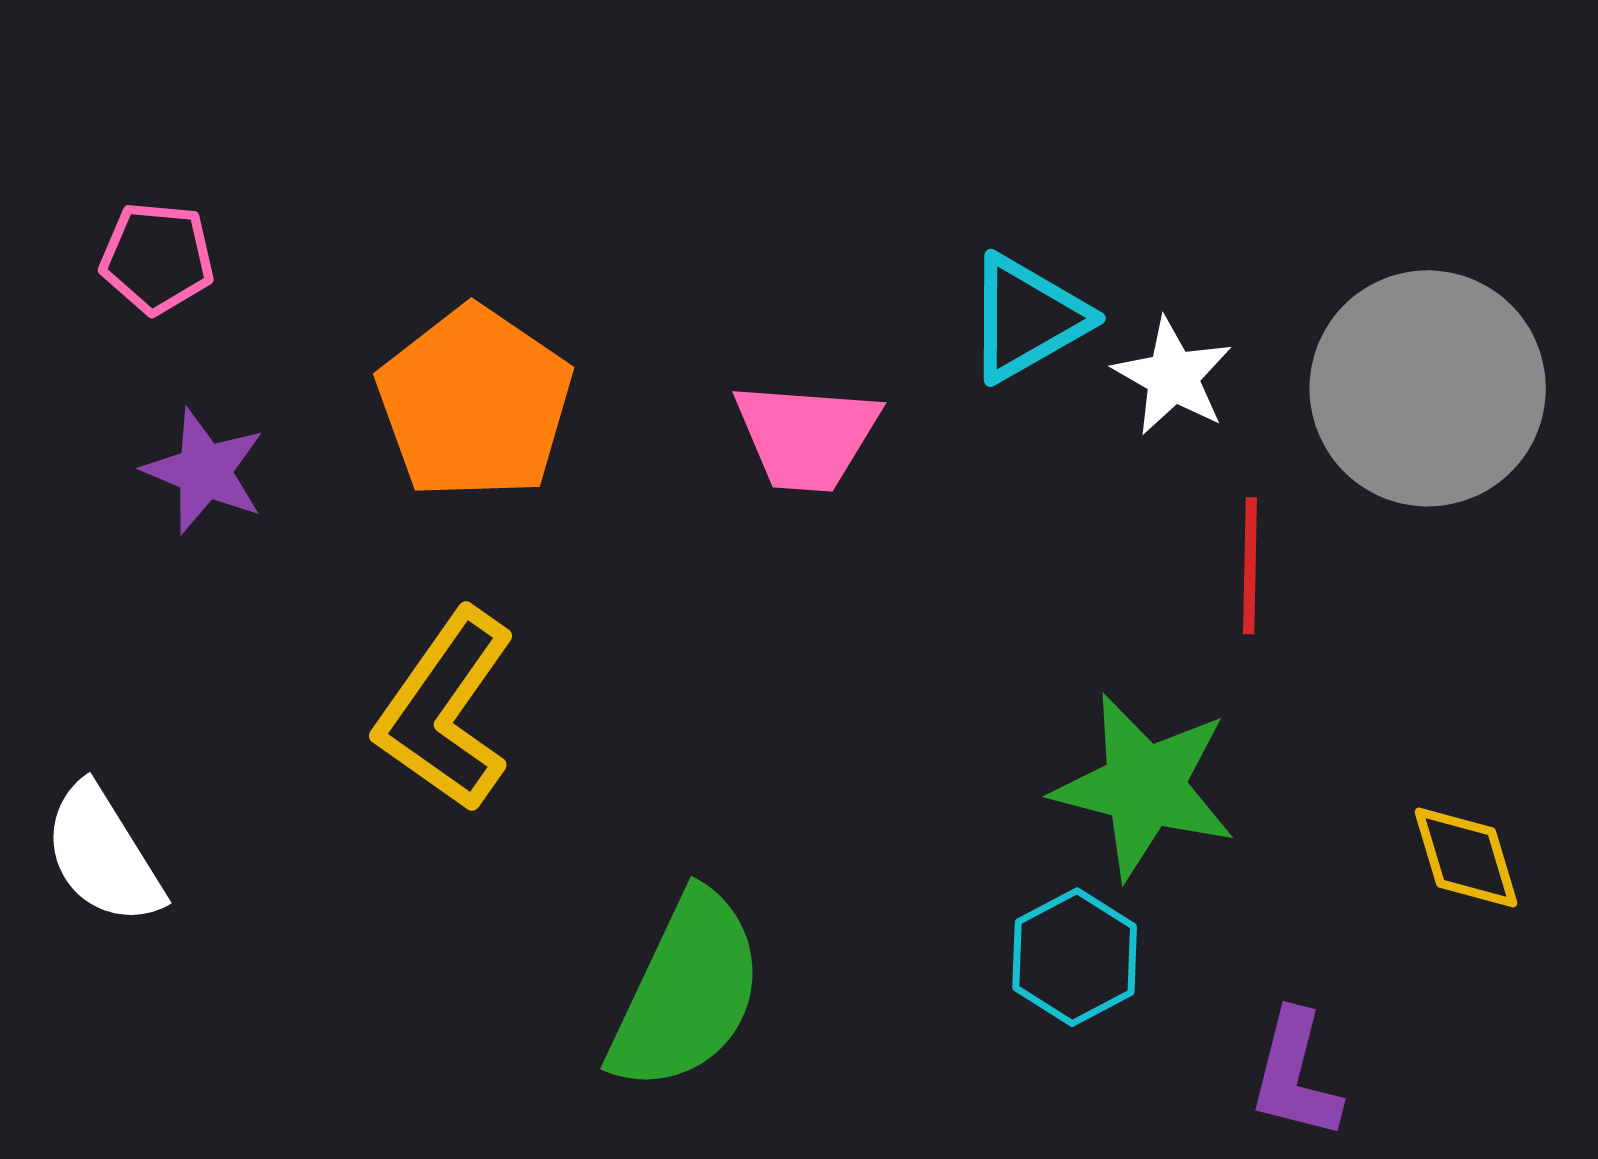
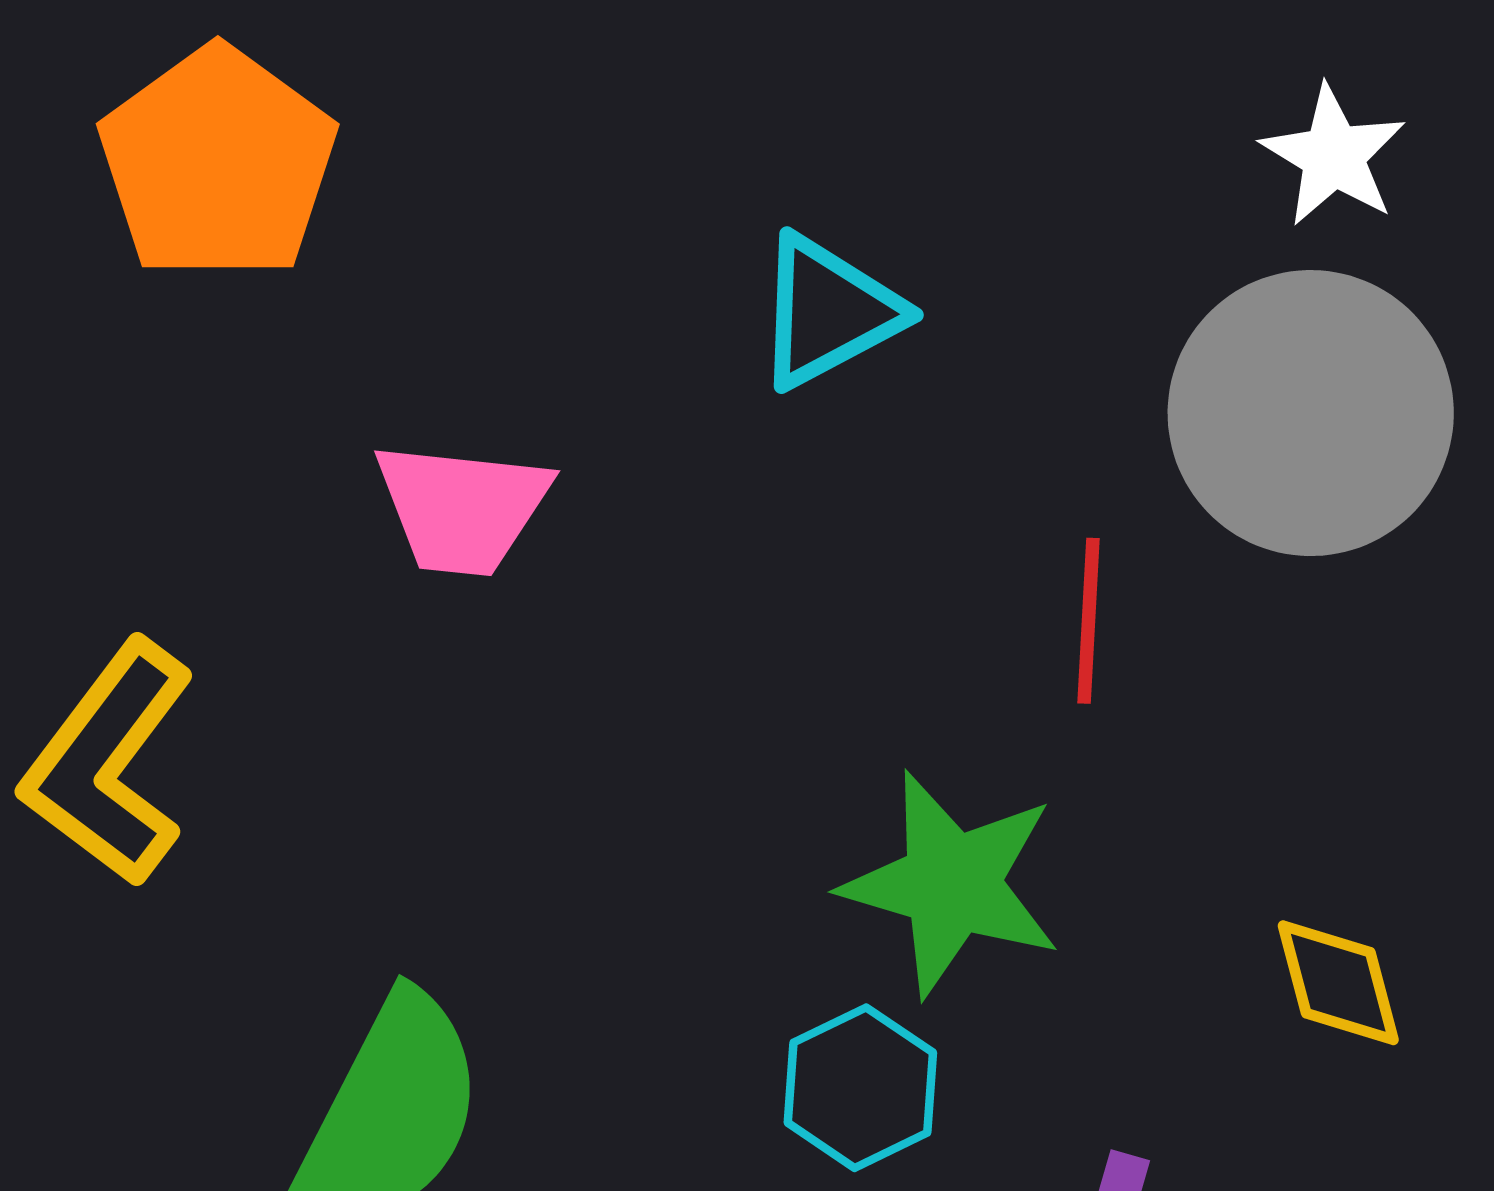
white star: (1173, 377) -> (1333, 156), moved
orange pentagon: (475, 403) -> (218, 163), moved
pink trapezoid: (806, 436) -> (462, 508), moved

